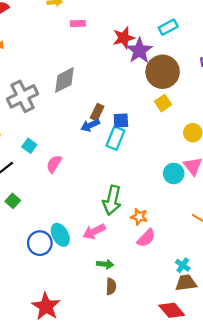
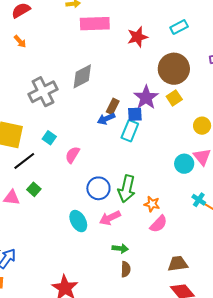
pink rectangle: (78, 23) -> (95, 24), size x2.0
purple star: (139, 51) -> (146, 97), moved
blue circle: (40, 243) -> (98, 188), moved
cyan cross: (183, 265) -> (199, 200), moved
brown trapezoid: (186, 283) -> (178, 264), moved

